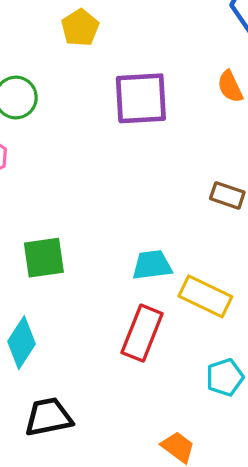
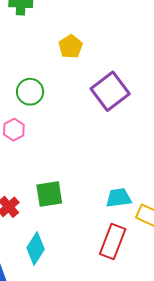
purple square: (141, 98) -> (110, 91), turned -33

